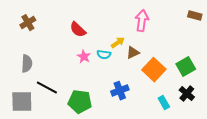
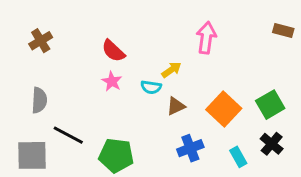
brown triangle: (133, 53) -> (176, 106), moved
pink star: (84, 57) -> (112, 81), moved
blue cross: (120, 91) -> (190, 148), moved

